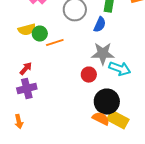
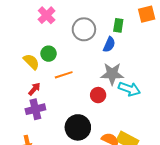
yellow semicircle: (27, 30) -> (31, 62), moved, turned -120
orange line: (55, 43) -> (64, 75), moved
black circle: (107, 102) -> (78, 127), moved

